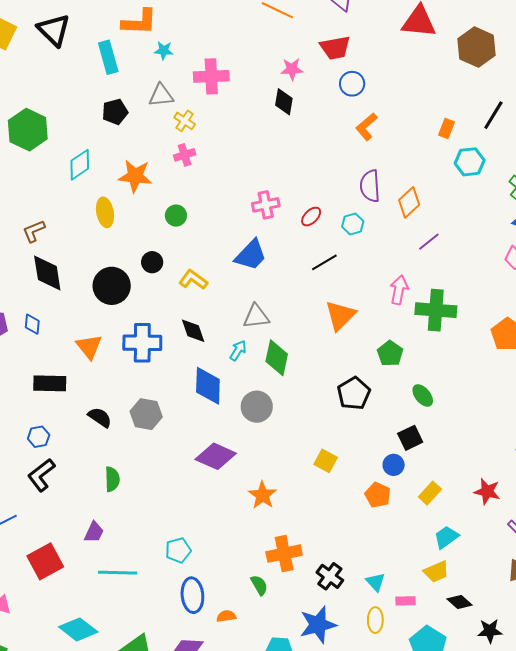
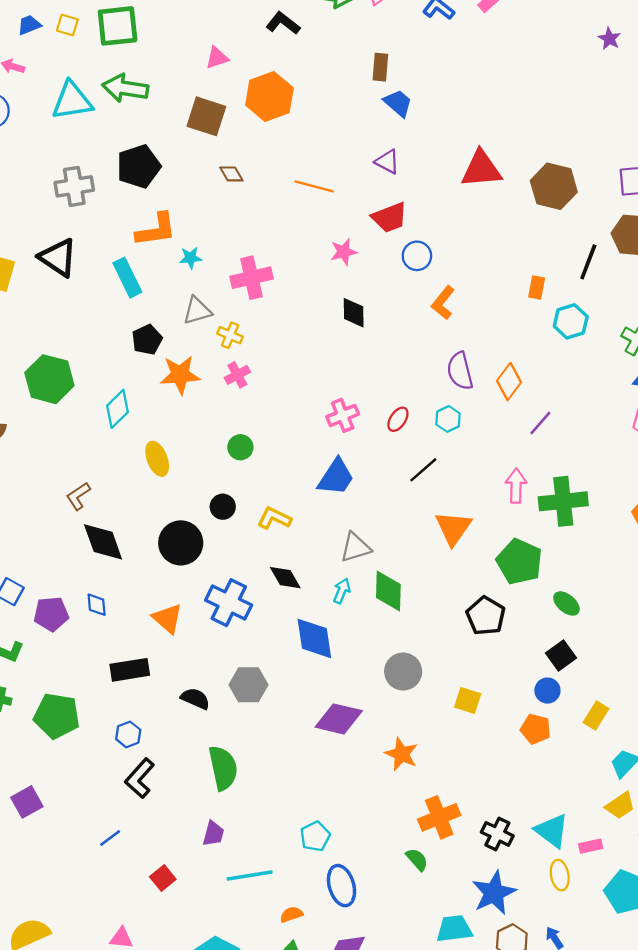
black diamond: (284, 102) -> (354, 313), moved
orange star: (135, 176) -> (180, 375), moved
blue cross: (142, 343) -> (229, 603), turned 36
green pentagon: (390, 353) -> (519, 562), size x1.5
gray circle: (257, 407) -> (403, 672), moved
green semicircle: (112, 479) -> (223, 768), size x1.5
red square: (45, 561) -> (163, 878), size x0.6
cyan triangle: (376, 582) -> (552, 831), size x1.5
orange semicircle: (226, 616) -> (291, 914), moved

